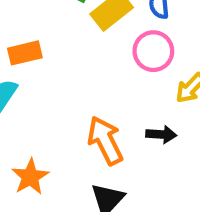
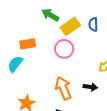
pink circle: (153, 51) -> (64, 49), moved

